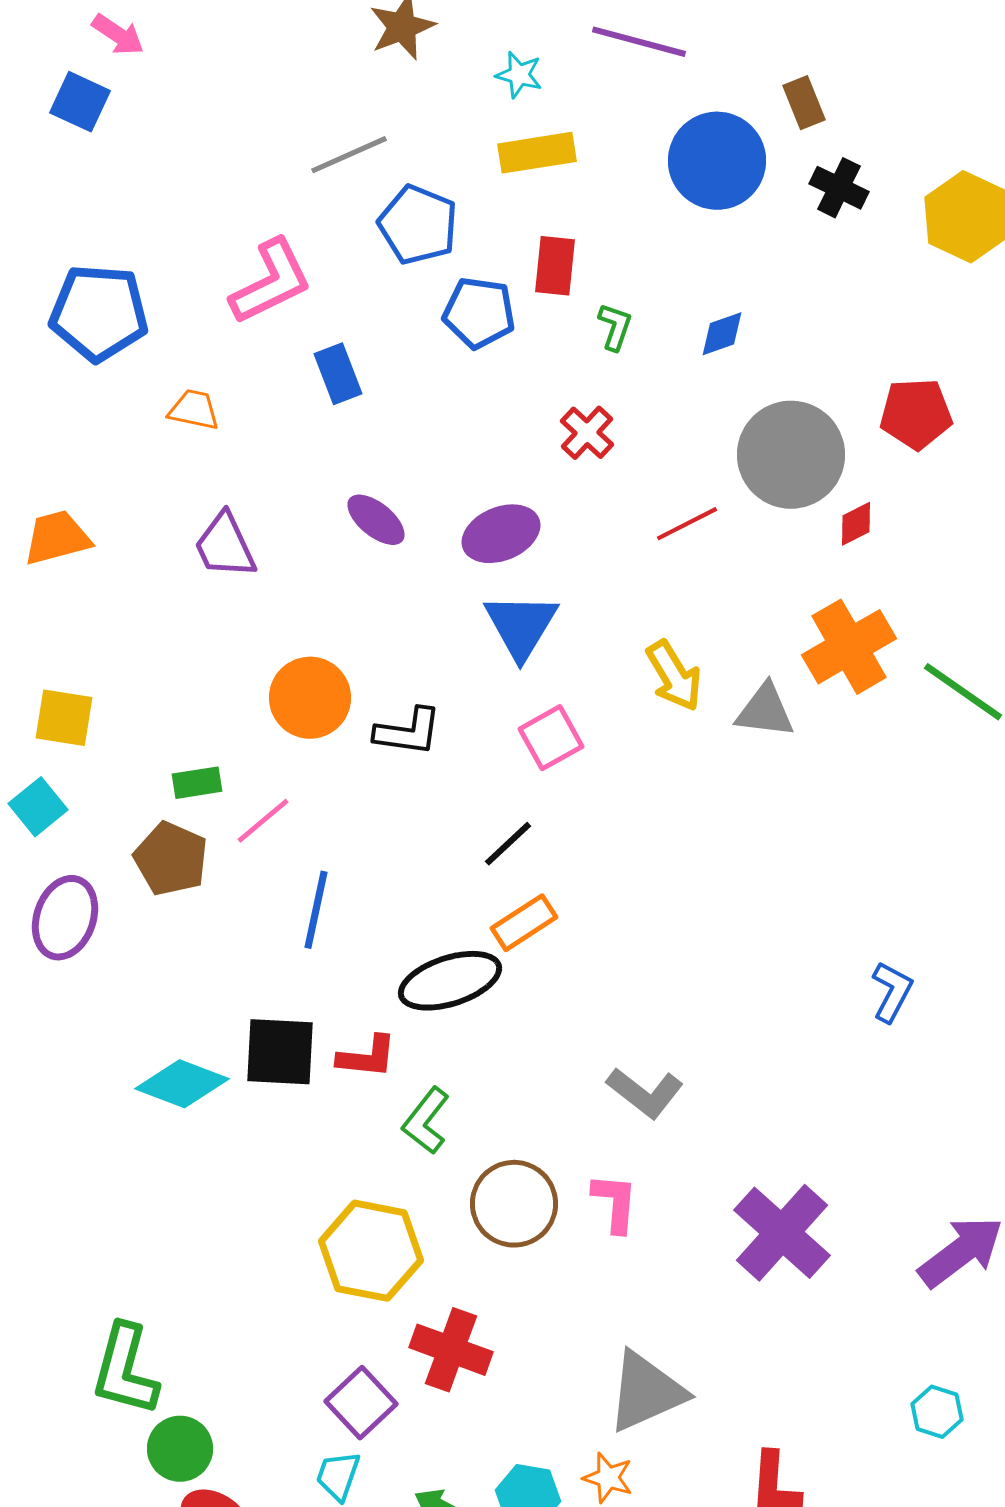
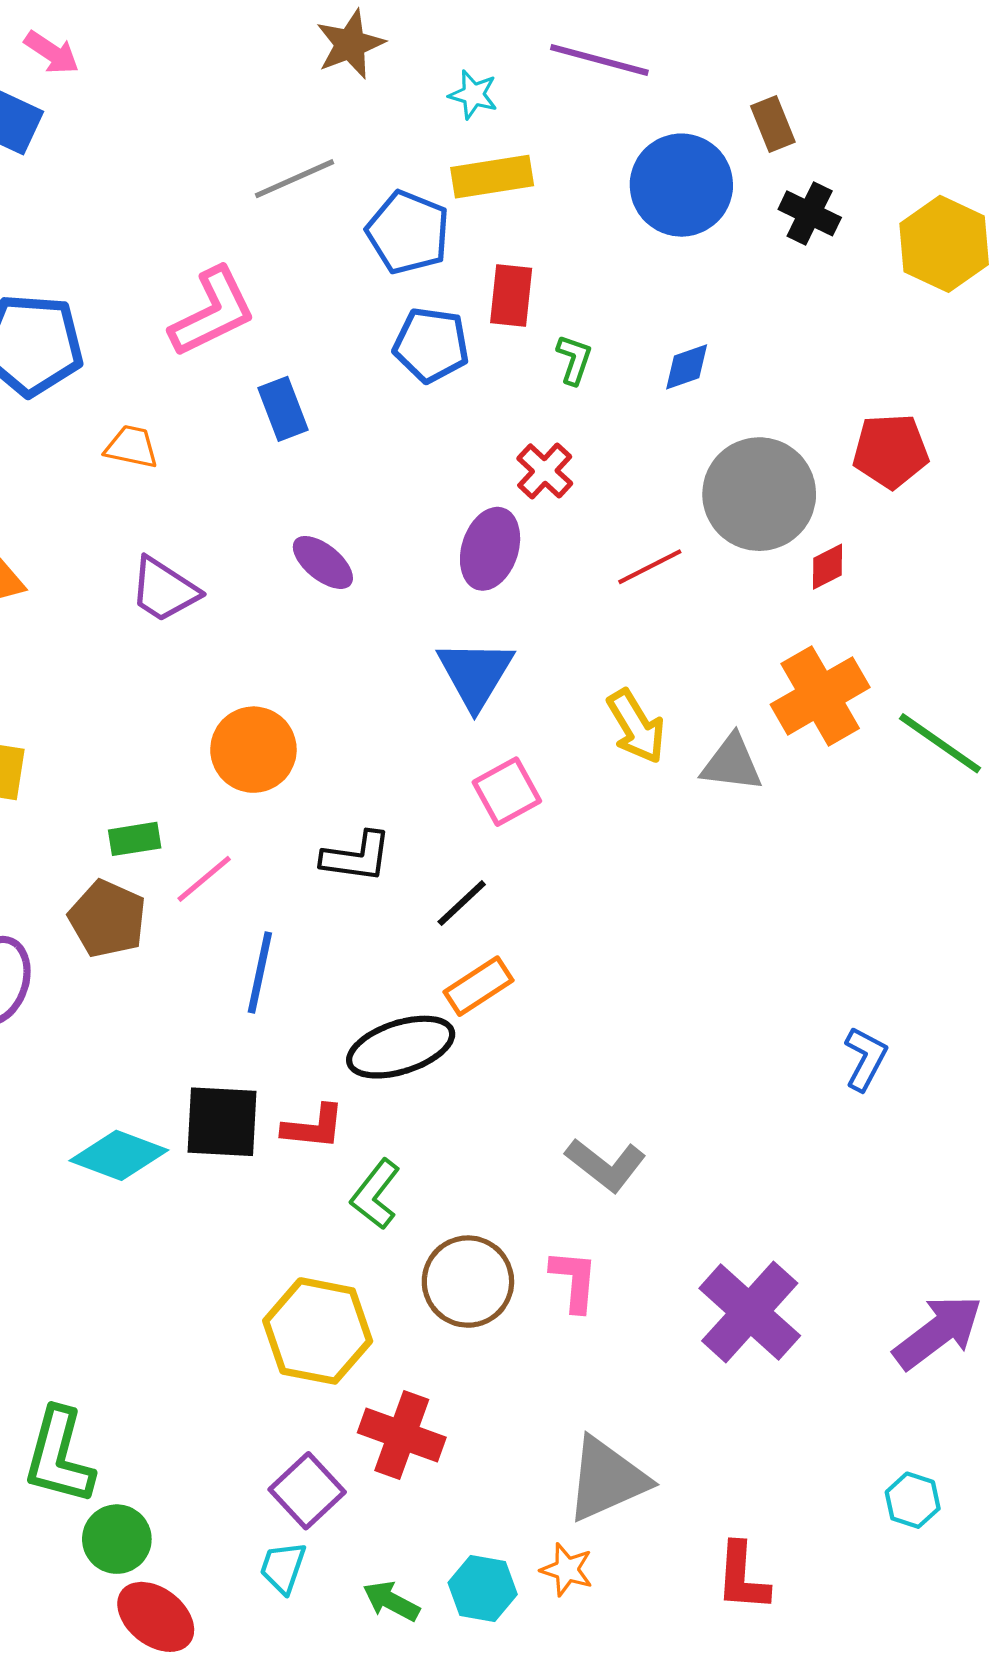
blue pentagon: (418, 225) -> (408, 232), moved
purple ellipse: (501, 534) -> (490, 549), moved, turned -50
purple trapezoid: (225, 546) -> (164, 590), turned -32
black L-shape: (408, 732) -> (357, 857), moved

